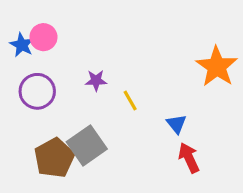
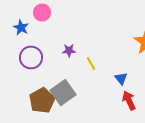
pink circle: (43, 37) -> (42, 12), moved

